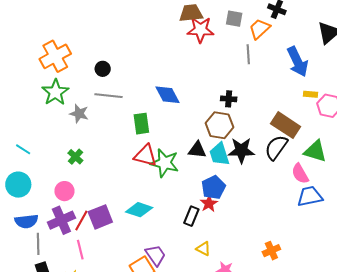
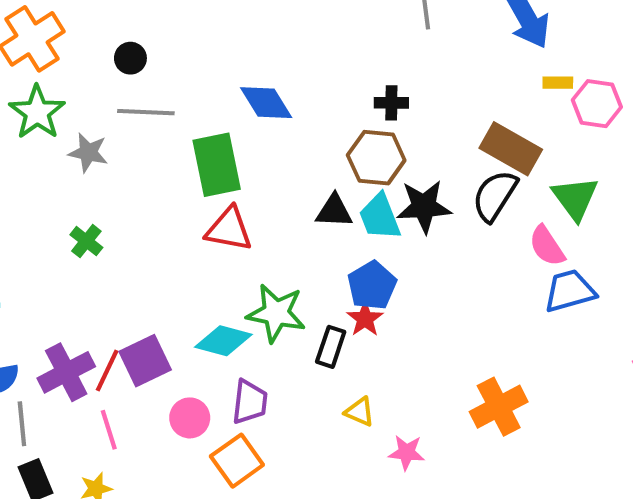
green rectangle: (141, 124) -> (217, 165), size x1.4
green triangle: (315, 151) -> (575, 198), turned 40
green star: (165, 163) -> (276, 313), moved
pink circle: (64, 191) -> (190, 418), moved
orange cross: (271, 251) -> (499, 407), size x1.5
purple trapezoid: (156, 255) -> (250, 402), moved, turned 45

